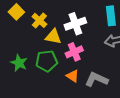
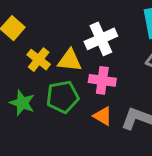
yellow cross: (39, 20) -> (39, 60), moved
pink cross: (74, 52) -> (102, 80), turned 36

